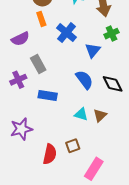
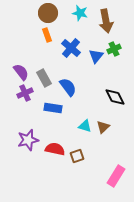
purple semicircle: (20, 39) -> (21, 72), moved, turned -102
blue triangle: (93, 50) -> (96, 56), moved
blue semicircle: (84, 80) -> (68, 87), moved
red semicircle: (50, 154) -> (55, 149), moved, turned -90
pink rectangle: (94, 169) -> (116, 176), moved

